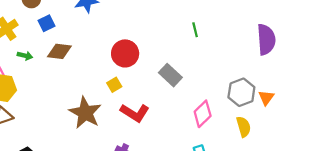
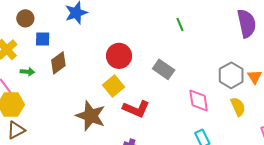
blue square: (46, 23) -> (43, 39), turned 35
brown diamond: (59, 51) -> (58, 63), turned -35
yellow square: (114, 85) -> (113, 86), size x1.5
pink diamond: (203, 114) -> (199, 100), turned -45

